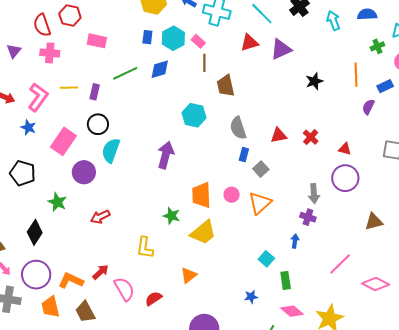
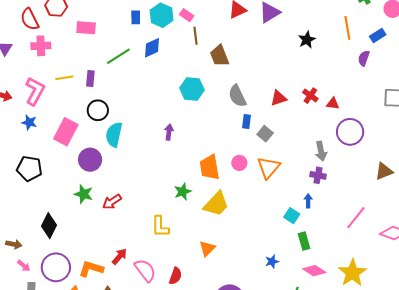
red triangle: (345, 149) -> (333, 104), moved
purple arrow: (166, 155) -> (169, 132), size x0.6
green star: (57, 202) -> (84, 194), moved
green star: (172, 216) -> (183, 192), turned -30
cyan square: (266, 259) -> (292, 216), moved
red semicircle: (154, 299) -> (175, 276), turned 150

